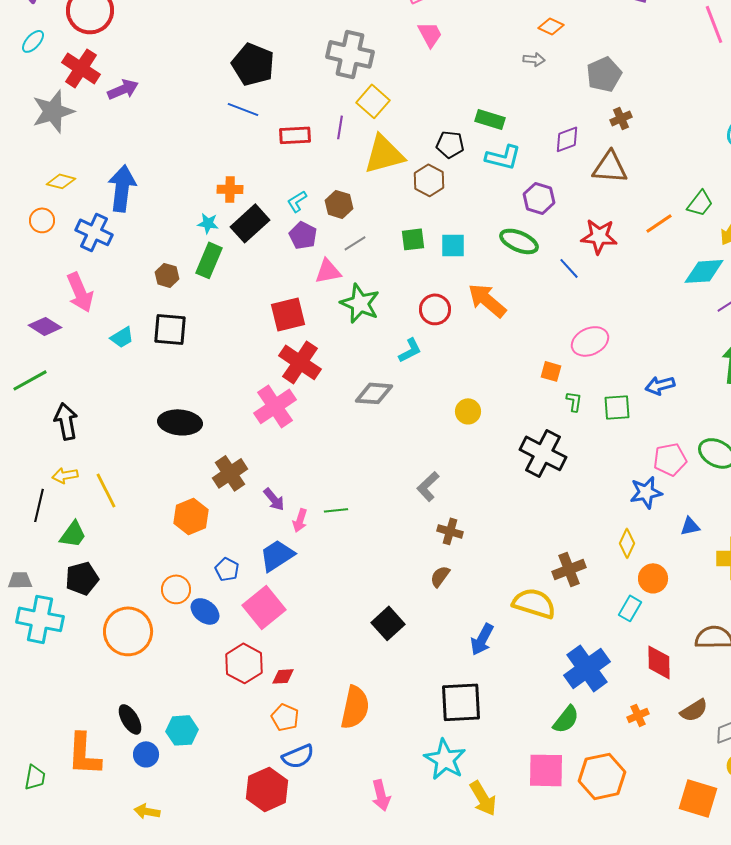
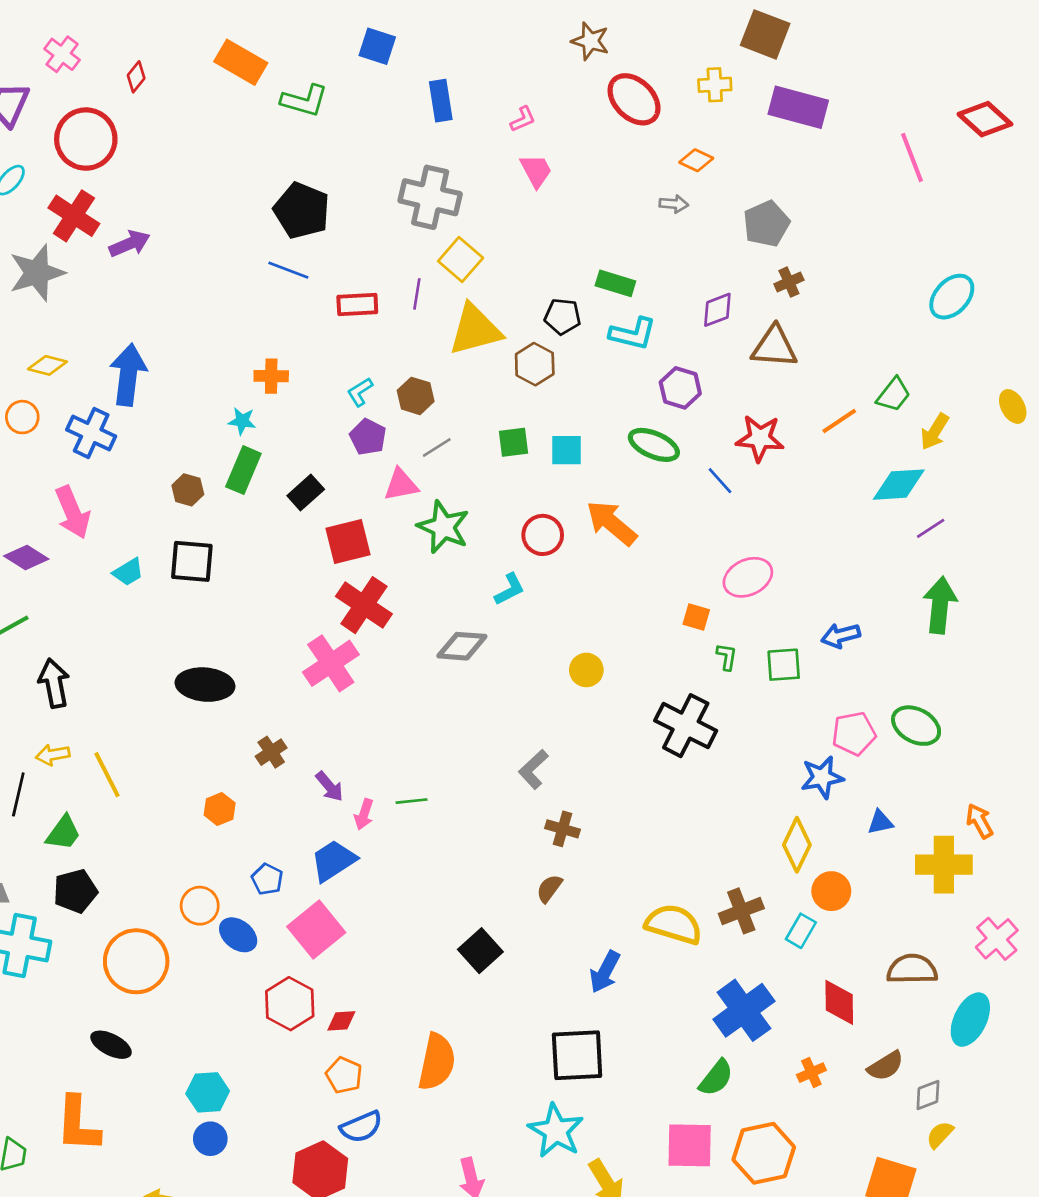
black rectangle: (250, 223) -> (306, 493), moved, size x0.7
brown cross: (230, 473) -> (271, 752), size x0.7
orange hexagon: (191, 516) -> (220, 809), size x0.7
yellow diamond: (627, 543) -> (797, 845), size x1.4
brown cross: (569, 569) -> (741, 911), moved
black ellipse: (130, 719) -> (111, 1045), moved, turned -32
blue circle: (146, 754) -> (210, 1139), moved

